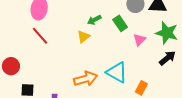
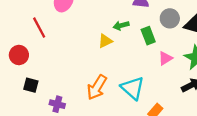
red line: (40, 36) -> (39, 28), moved
orange arrow: (85, 79) -> (97, 87), turned 125

